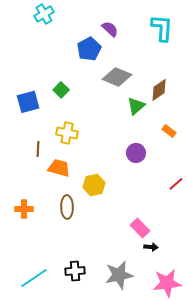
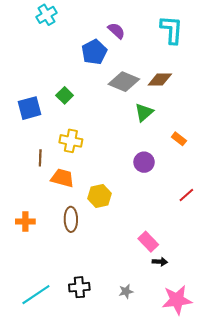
brown diamond: (159, 90) -> (160, 79), moved, turned 35
gray star: (119, 275) -> (126, 291), size x0.5

